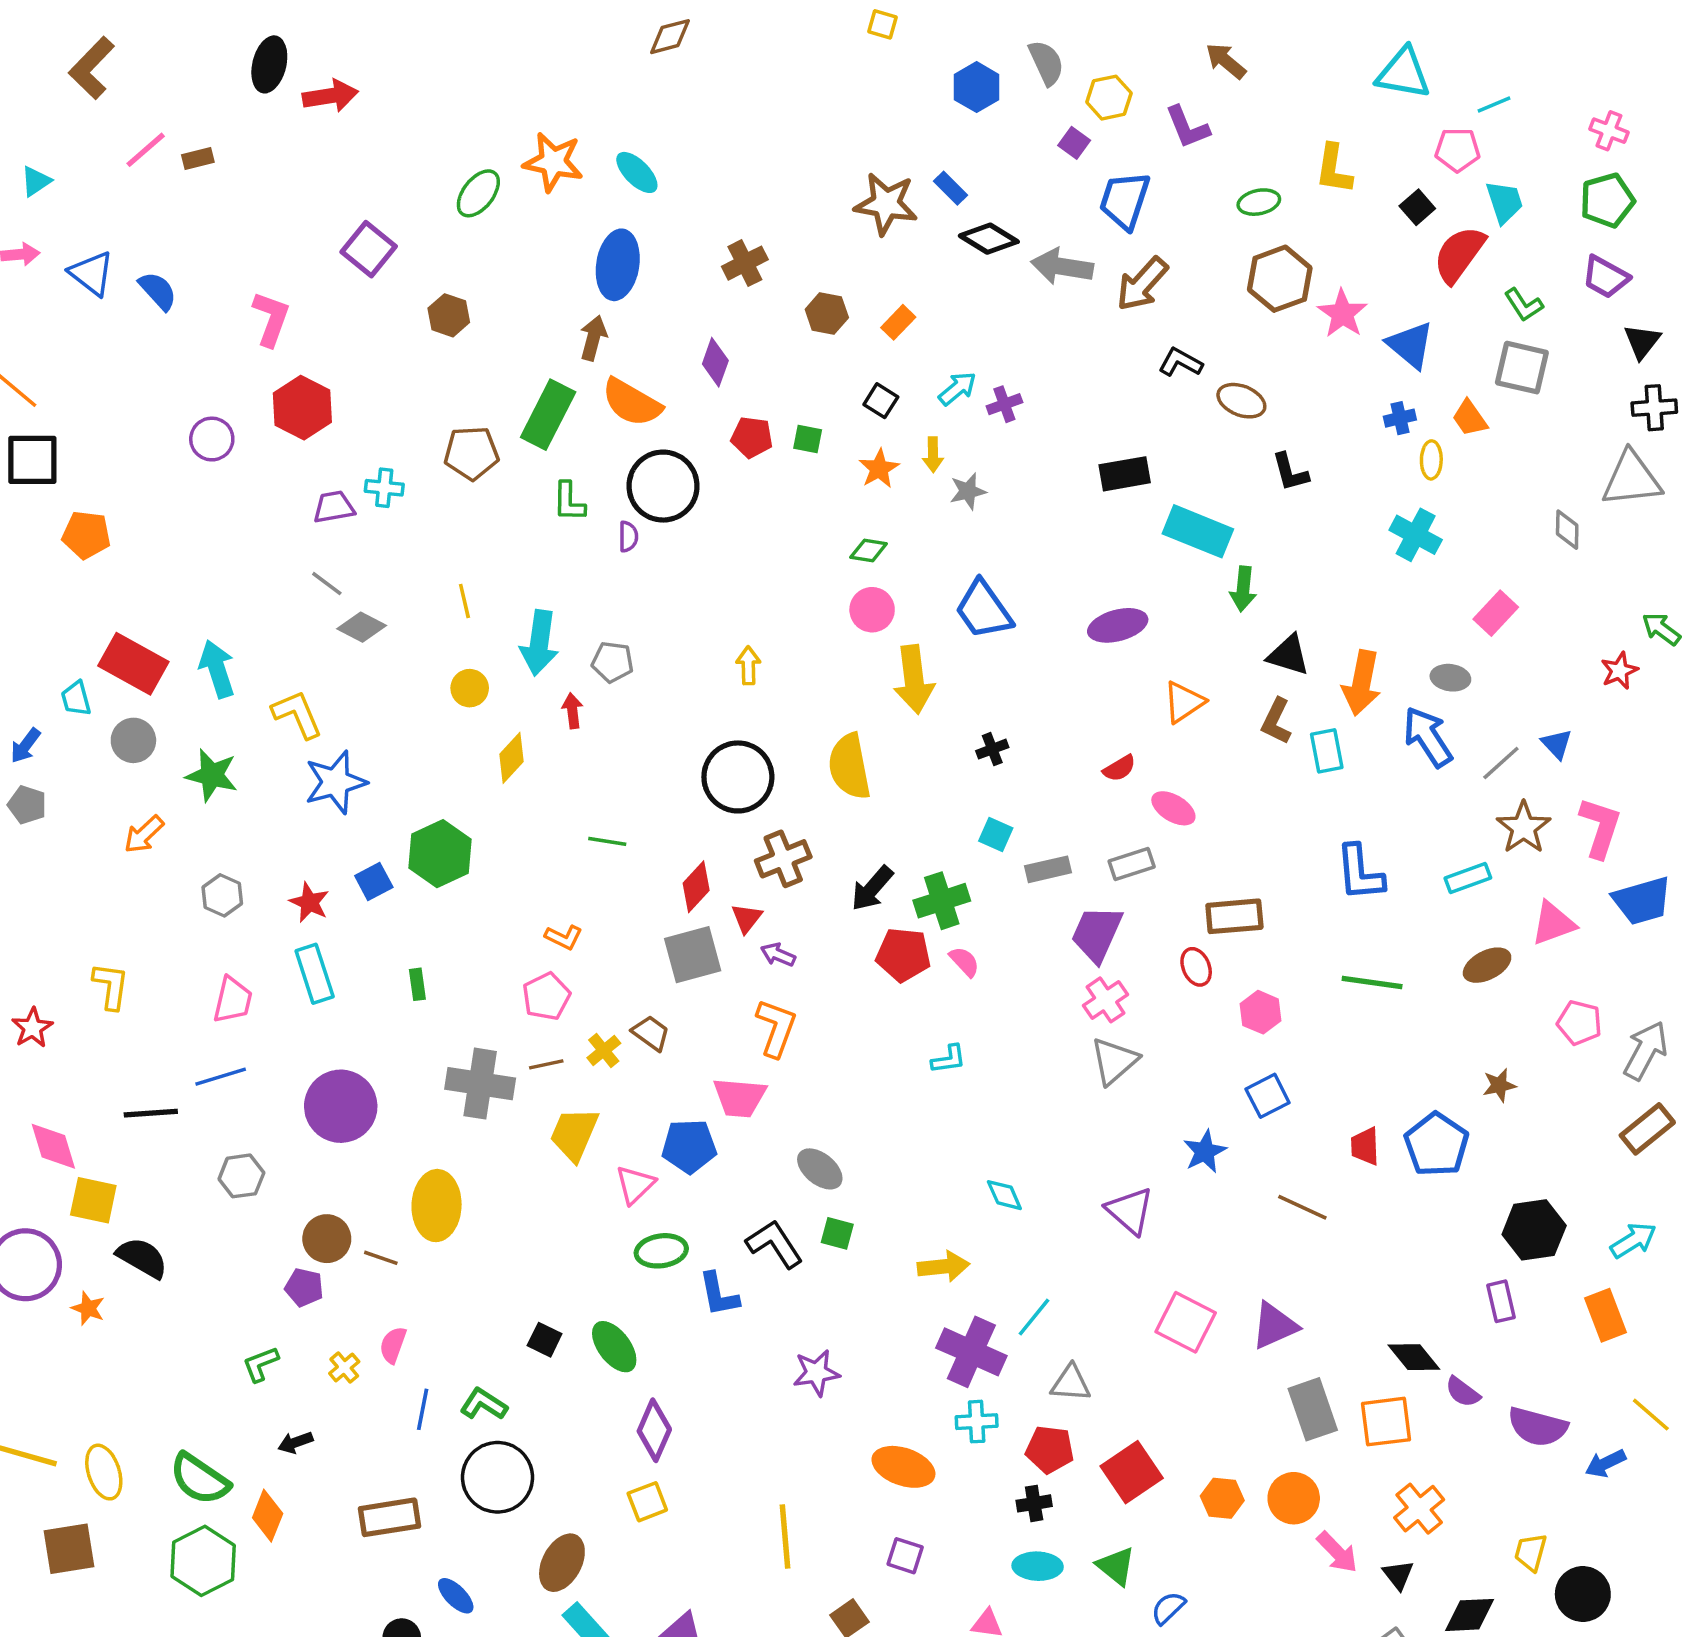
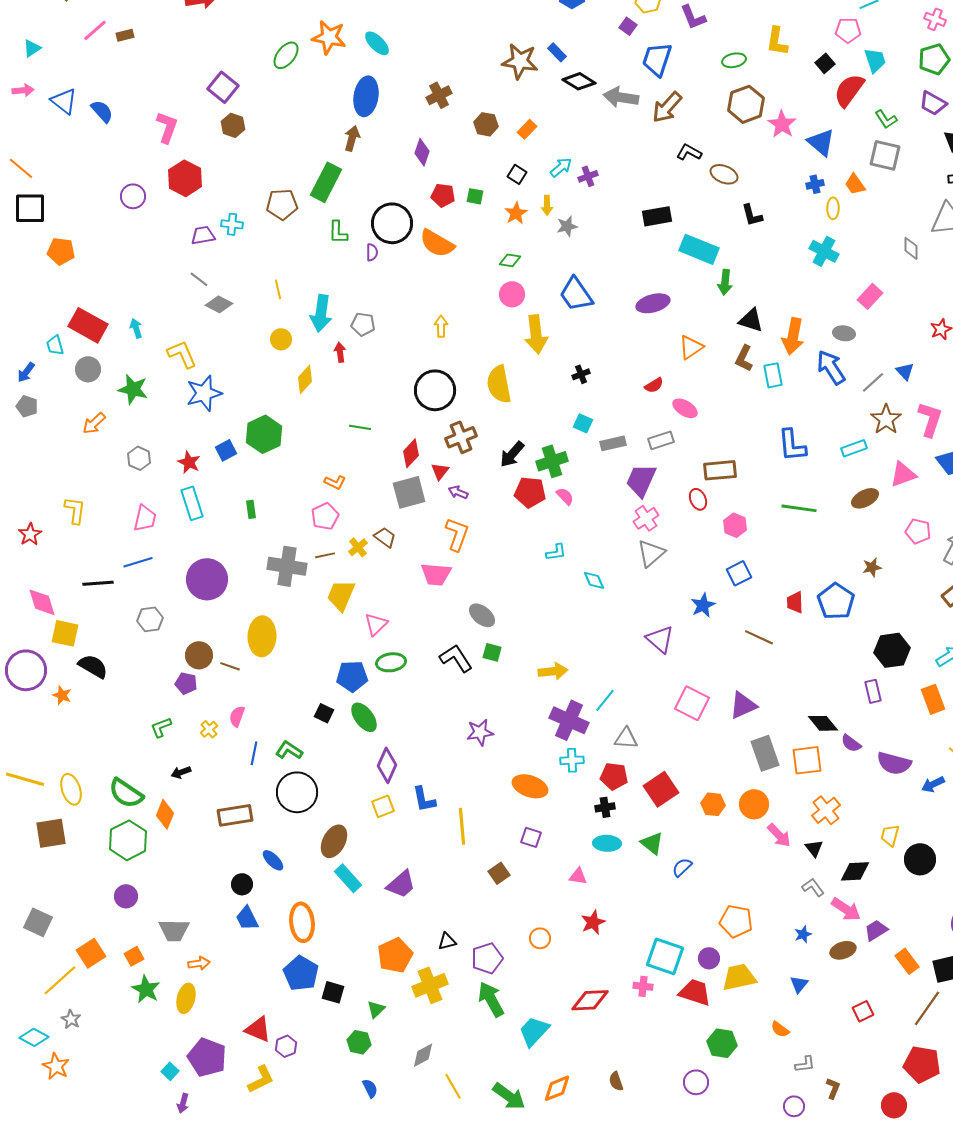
brown hexagon: (449, 315) -> (233, 125), moved
orange semicircle: (632, 402) -> (437, 243), moved
cyan arrow: (217, 669) -> (136, 328), size x0.6
blue pentagon: (689, 1146) -> (352, 676), moved
cyan diamond: (1004, 1195) -> (594, 580), moved
blue L-shape: (719, 1294) -> (424, 799), moved

